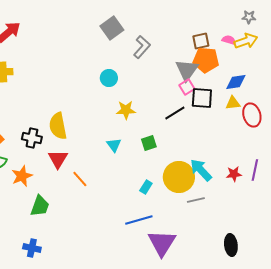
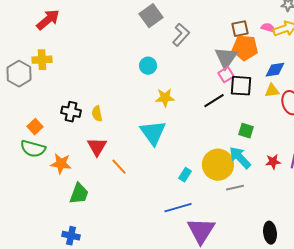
yellow semicircle: (58, 126) -> (97, 114), size x0.6
black cross: (32, 138) -> (71, 112), moved
green square: (149, 143) -> (246, 131), moved, turned 35
cyan triangle: (114, 145) -> (153, 133), size x1.8
orange star: (22, 176) -> (61, 164), turned 30

